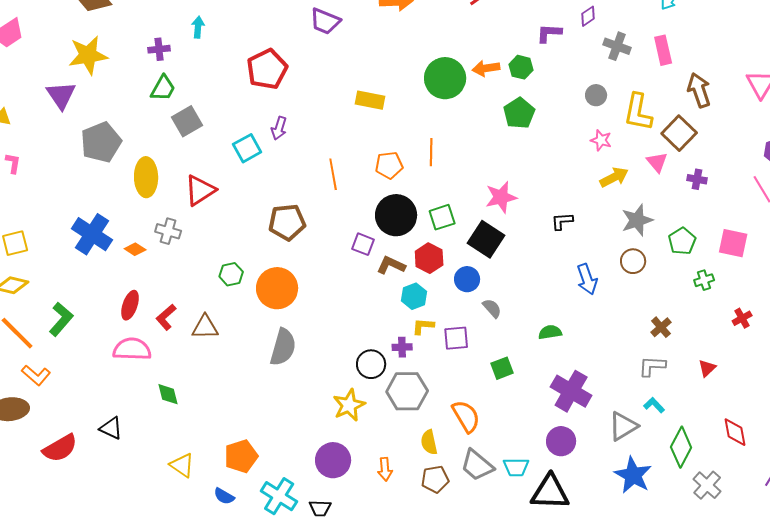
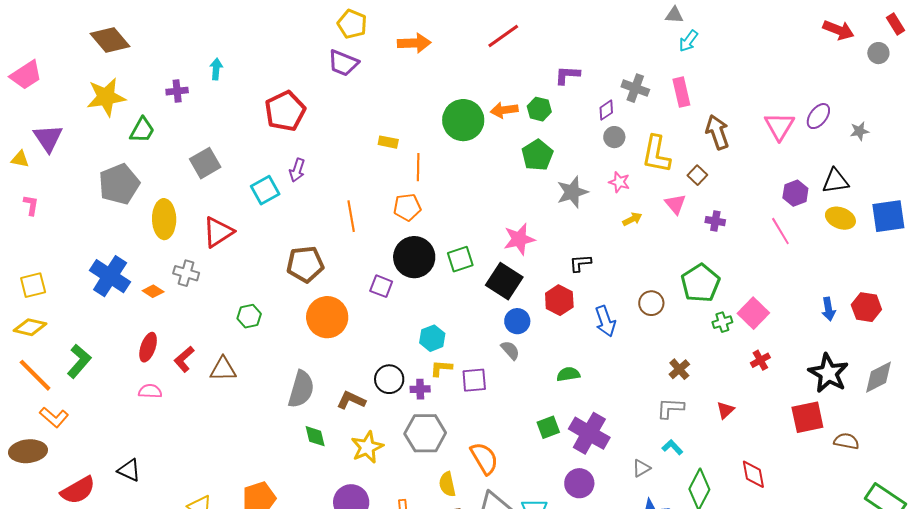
purple diamond: (588, 16) -> (606, 110), moved
green trapezoid: (163, 88) -> (142, 130), moved
purple triangle: (61, 95) -> (48, 138), moved
yellow rectangle: (370, 100) -> (388, 142), size x0.7
brown square: (679, 133) -> (697, 175), size x0.6
orange line: (431, 152) -> (418, 167), moved
yellow arrow: (614, 177) -> (632, 219), size x0.7
gray star: (637, 220) -> (572, 192), moved
green pentagon: (682, 241) -> (700, 283), size x1.4
pink square: (733, 243) -> (753, 313), moved, turned 32
red hexagon: (429, 258) -> (559, 300), moved
brown L-shape: (391, 265) -> (351, 400), moved
blue circle: (467, 279) -> (517, 321), moved
orange circle: (277, 288) -> (327, 317), moved
pink semicircle: (132, 349) -> (150, 391), size x0.6
black circle: (371, 364) -> (389, 379), moved
green square: (502, 368) -> (548, 427), moved
green diamond: (168, 394) -> (315, 436), moved
gray triangle: (623, 426) -> (641, 468), size x0.6

